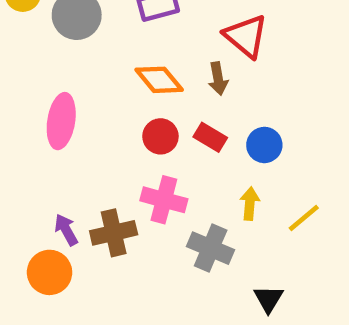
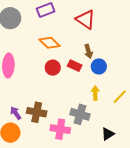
brown arrow: (218, 79) -> (88, 51), moved
pink cross: (164, 200) -> (60, 129), moved
brown cross: (114, 233) -> (37, 112), turned 30
black triangle: (268, 299) -> (108, 134), turned 32

